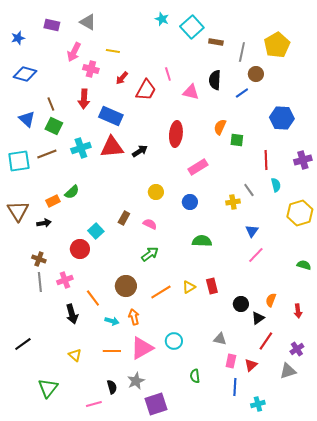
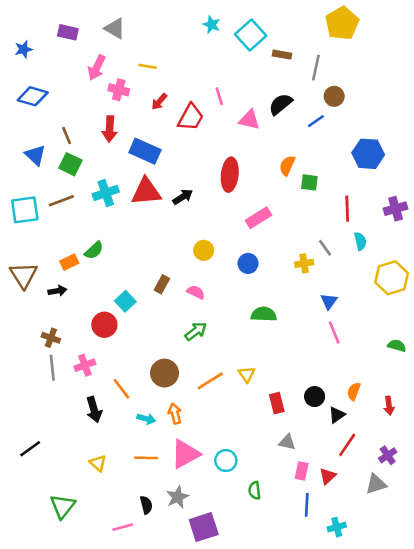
yellow pentagon: (277, 45) -> (342, 23), moved
black semicircle: (215, 80) -> (281, 104), turned 48
pink line: (256, 255) -> (334, 333), turned -66
red rectangle: (212, 286) -> (277, 403), moved
yellow triangle: (189, 287) -> (247, 374), turned -32
cyan circle: (174, 341) -> (226, 461), moved

